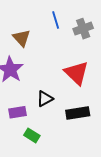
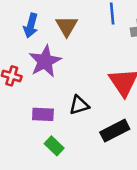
black rectangle: (78, 113) -> (115, 131), turned -30

